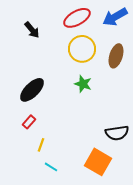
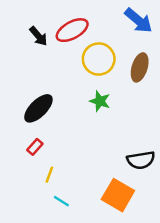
blue arrow: (115, 17) -> (138, 20), turned -110
red ellipse: (77, 18) -> (72, 30), moved

